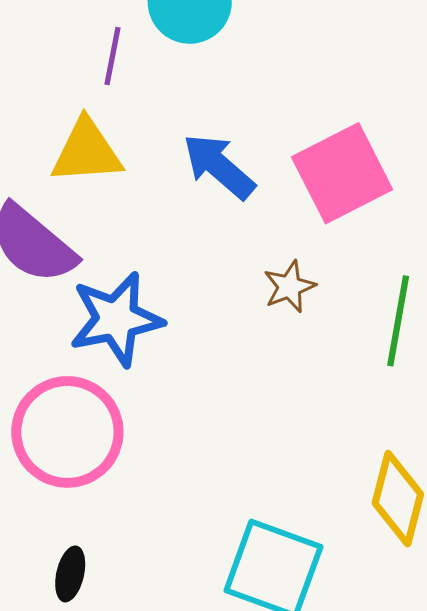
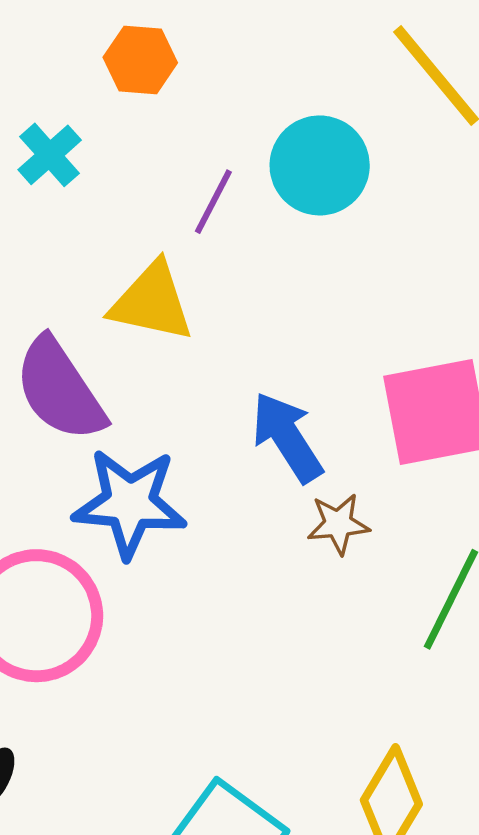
blue arrow: (219, 166) -> (287, 437), moved

